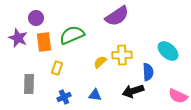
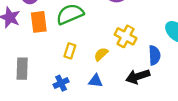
yellow cross: (122, 55) -> (126, 36), turned 30
yellow semicircle: (100, 62) -> (101, 54), moved
yellow rectangle: (57, 68) -> (70, 51), moved

